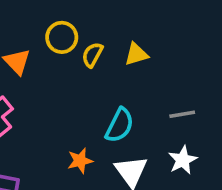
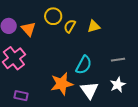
orange star: (80, 161) -> (62, 84), size x1.6

